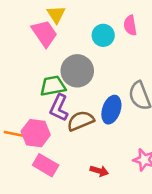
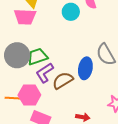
pink trapezoid: (44, 33) -> (25, 17), turned 135
gray circle: (77, 71) -> (17, 55), moved
purple L-shape: (59, 108) -> (45, 73), turned 40

